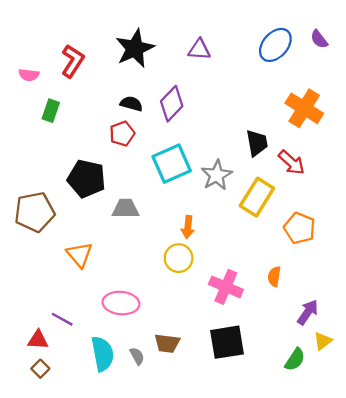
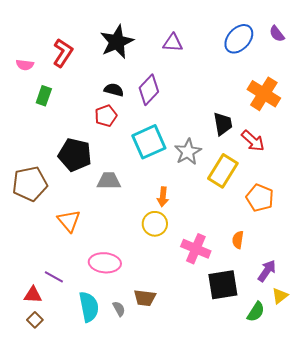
black square: (227, 342) -> (223, 285), moved

